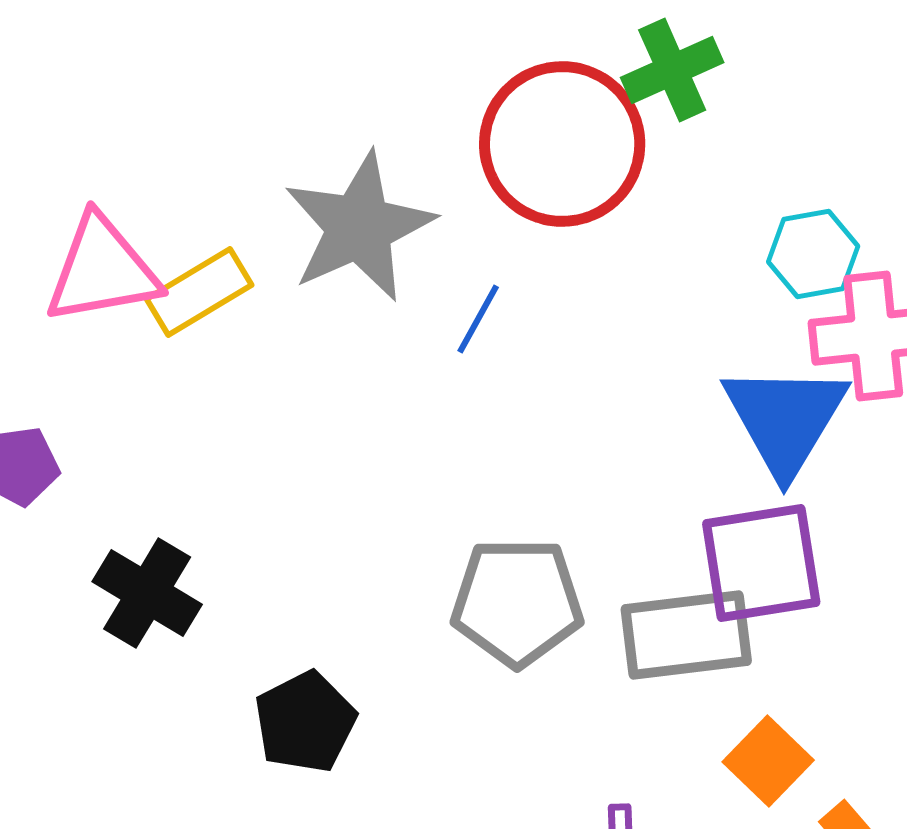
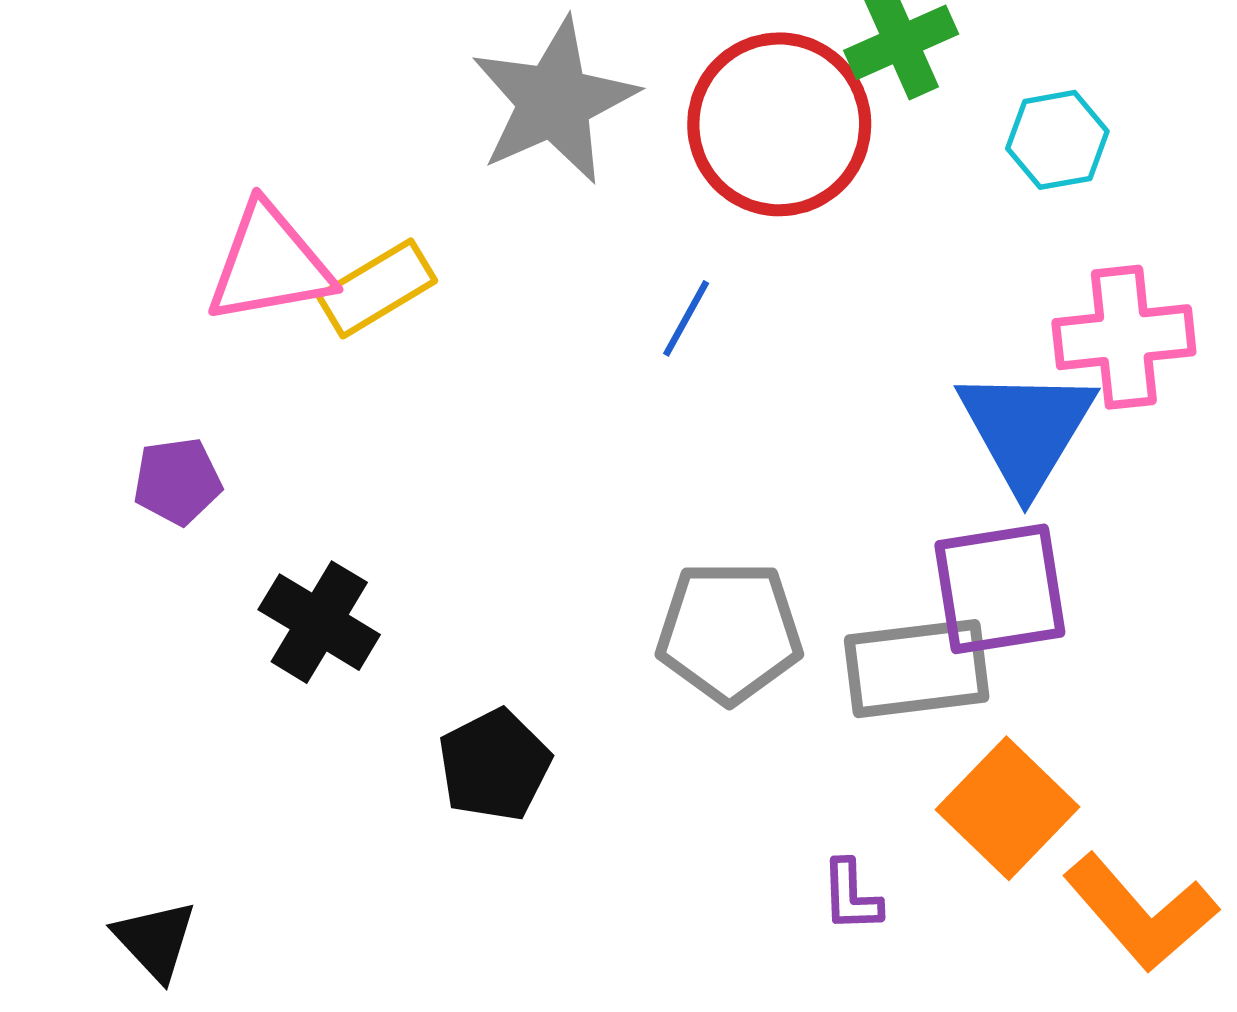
gray star: (359, 227) -> (554, 101), moved
cyan hexagon: (813, 254) -> (1057, 140), moved
orange square: (768, 761) -> (1008, 808), size x1.4

